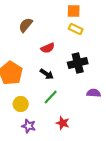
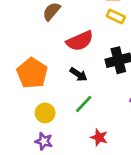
red semicircle: (48, 48) -> (80, 41), size x1.5
purple star: (29, 126) -> (44, 141), moved

